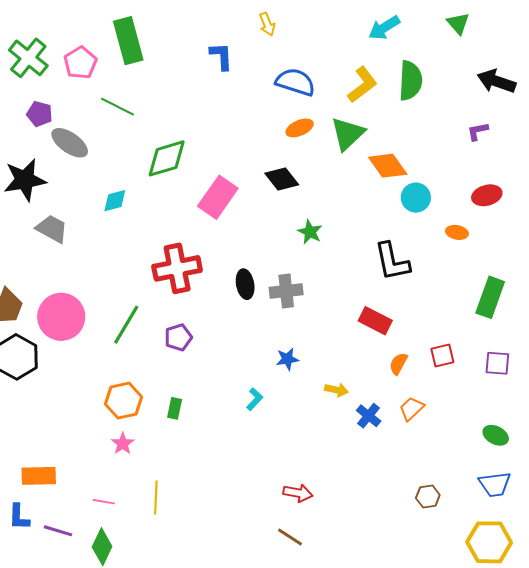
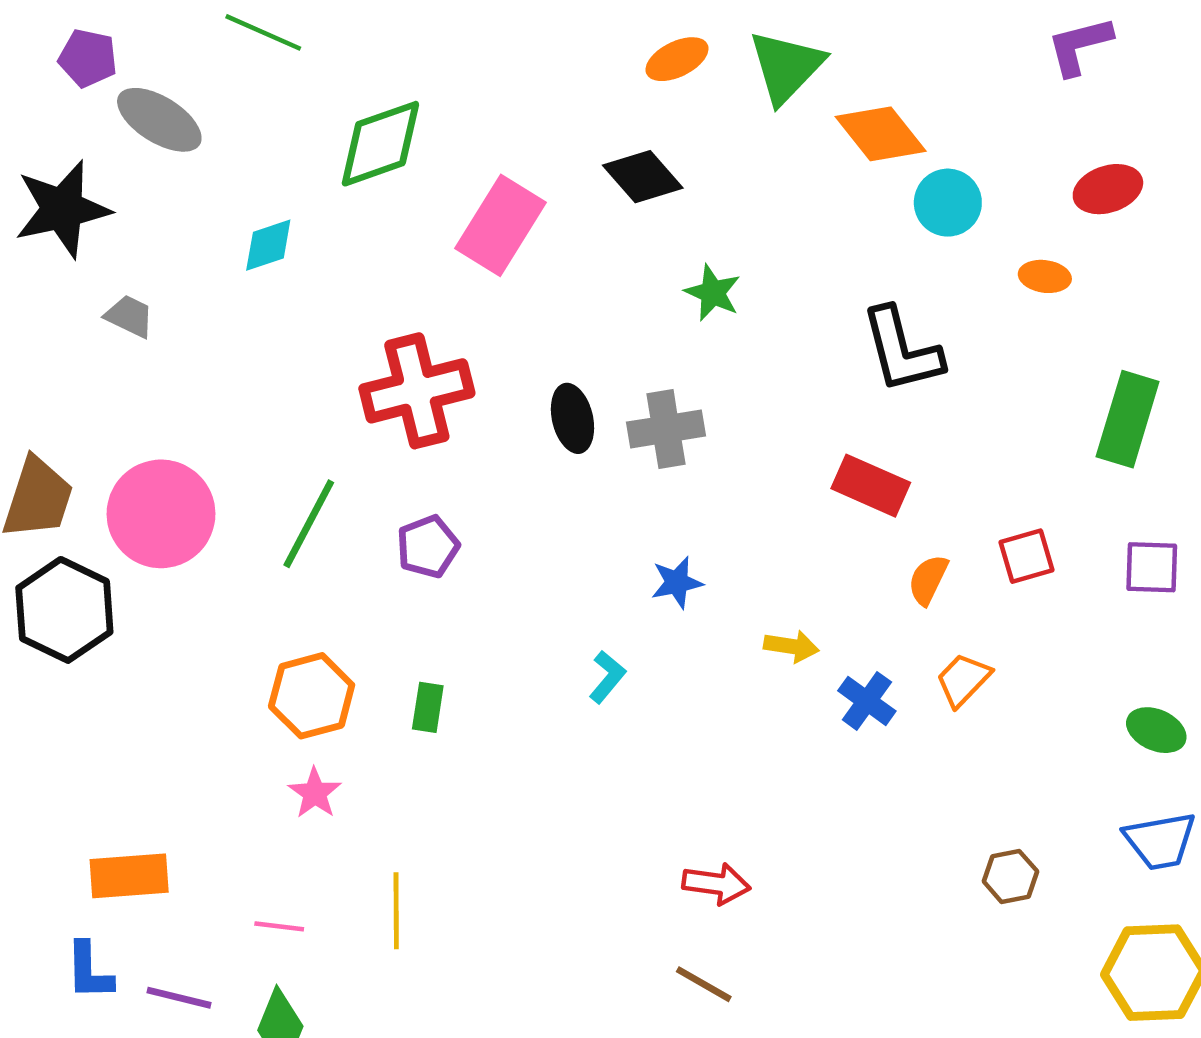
purple L-shape: (478, 131) -> (1080, 46), size x1.4
gray trapezoid: (52, 229) -> (130, 316), size x0.7

